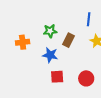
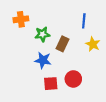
orange cross: (23, 42) -> (21, 19), moved
red circle: (86, 78) -> (73, 79), moved

